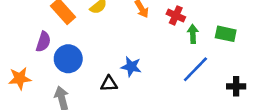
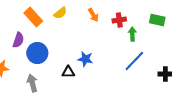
red cross: (176, 15) -> (119, 20), turned -32
green rectangle: (226, 34) -> (157, 20), moved

